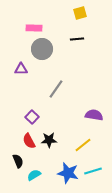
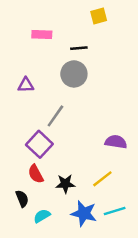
black line: (77, 39) -> (79, 48), moved
gray circle: (42, 49) -> (74, 74), moved
gray line: (56, 89) -> (55, 116), moved
purple square: (32, 117) -> (39, 144), size x1.5
black star: (49, 140) -> (65, 184), moved

